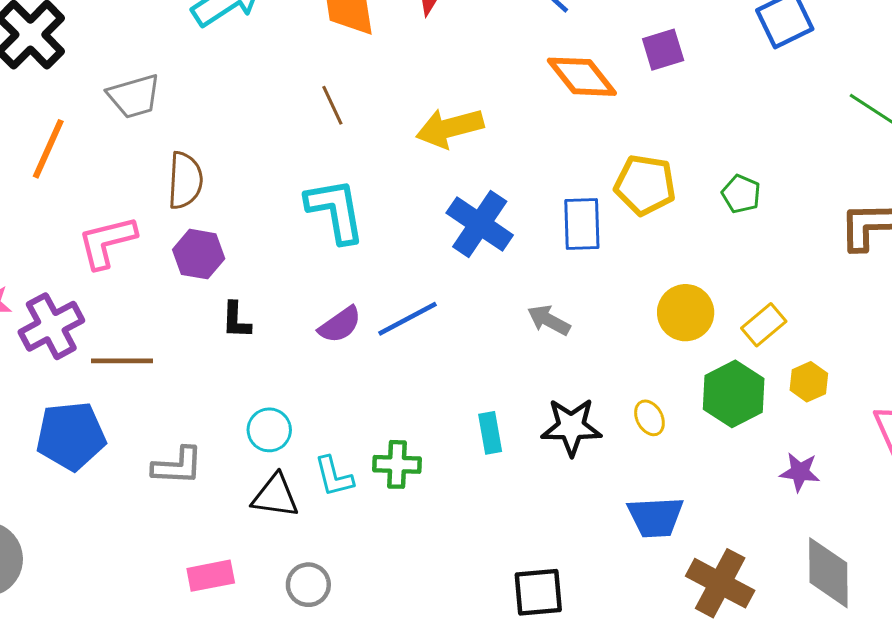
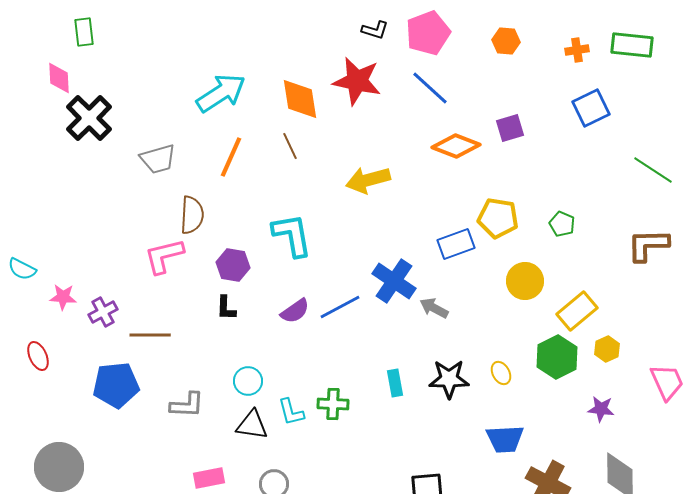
orange diamond: (582, 77) -> (456, 146), turned -30
brown line: (332, 105) -> (290, 146), moved
orange line: (48, 149) -> (231, 157), moved
blue cross: (480, 224) -> (394, 281), moved
blue rectangle: (582, 224) -> (456, 244), turned 72
pink L-shape: (107, 242) -> (164, 256), moved
purple hexagon: (199, 254) -> (233, 265), moved
yellow circle: (686, 313) -> (525, 281), moved
yellow rectangle: (764, 325) -> (577, 311), size x1.4
purple cross: (51, 326) -> (103, 312), size x0.7

